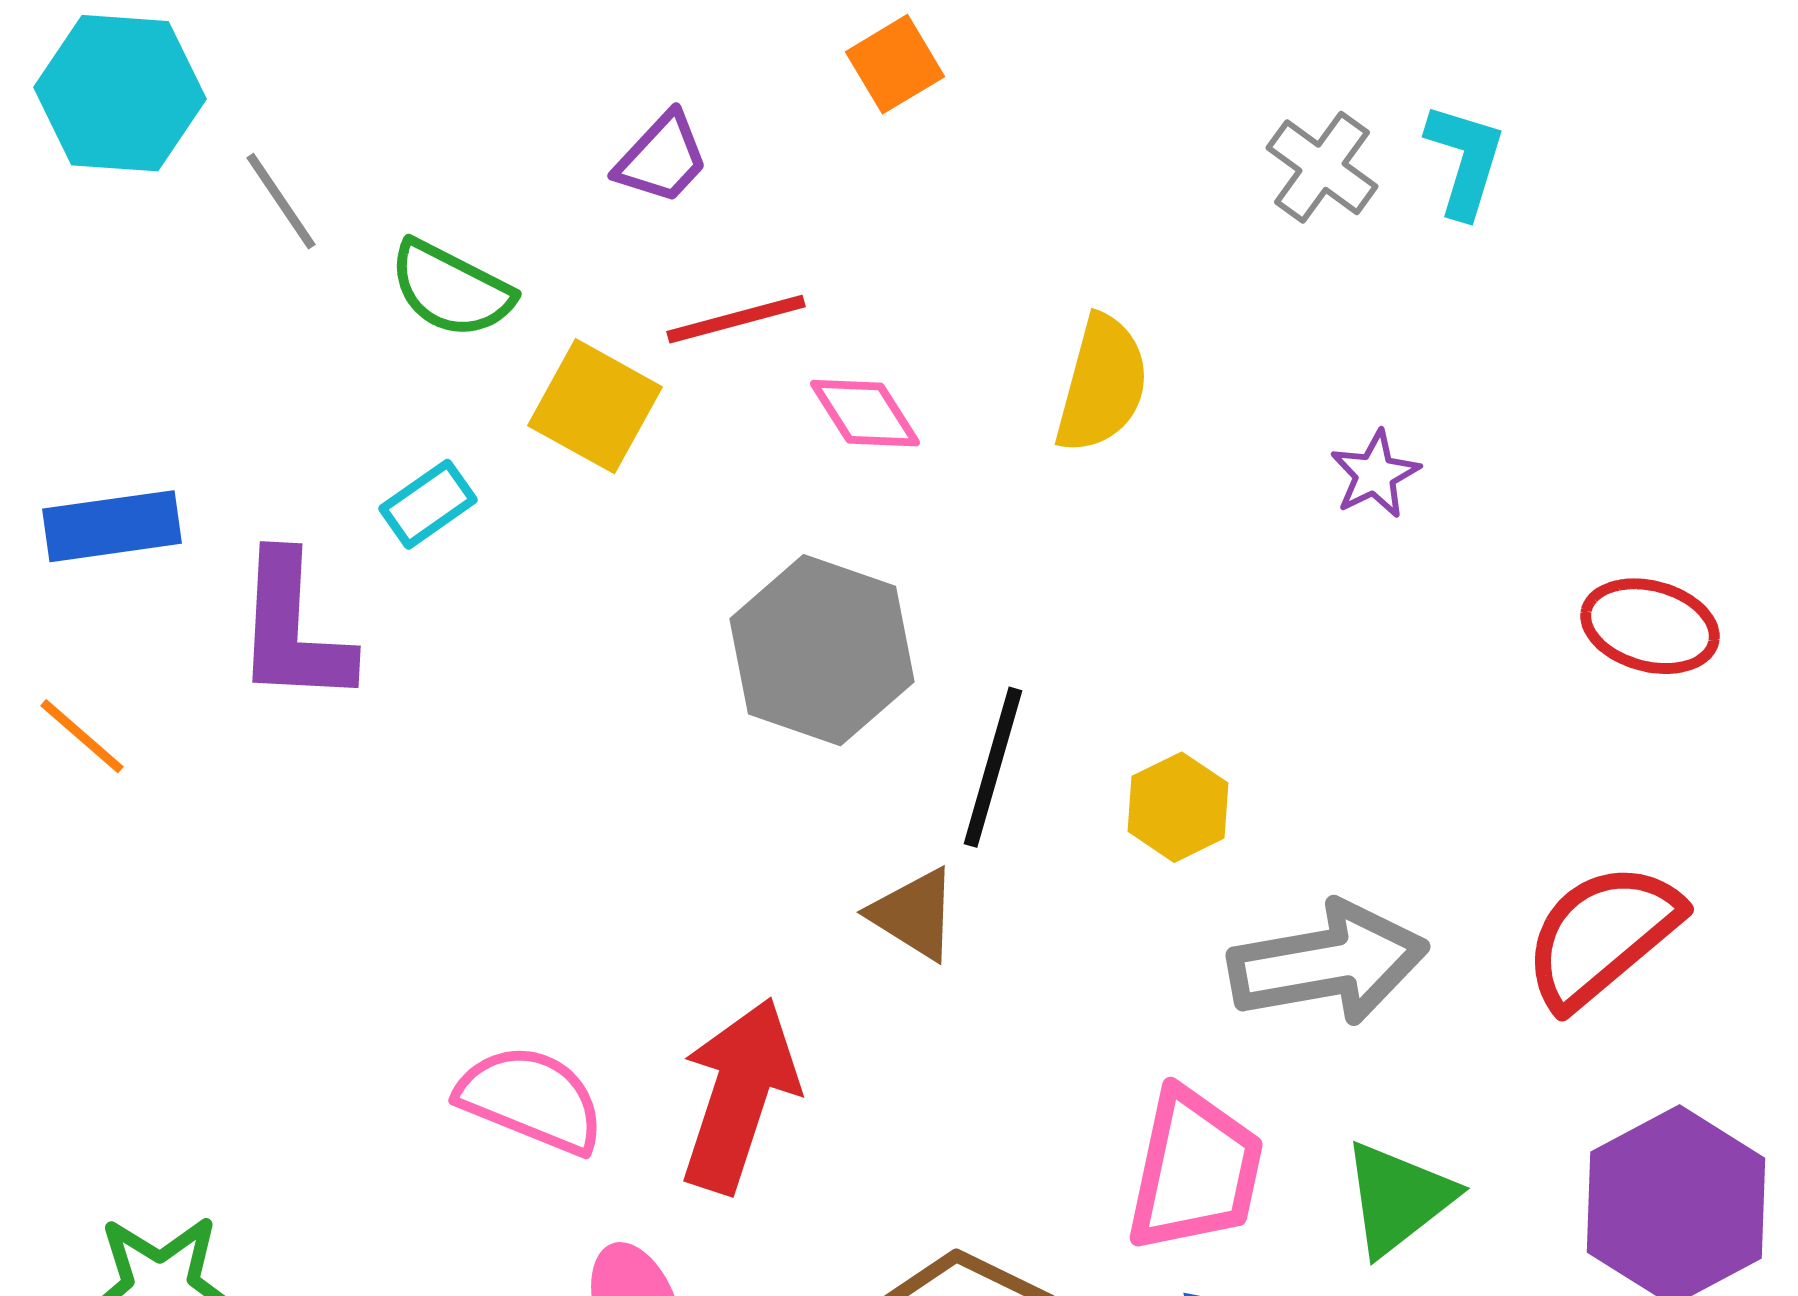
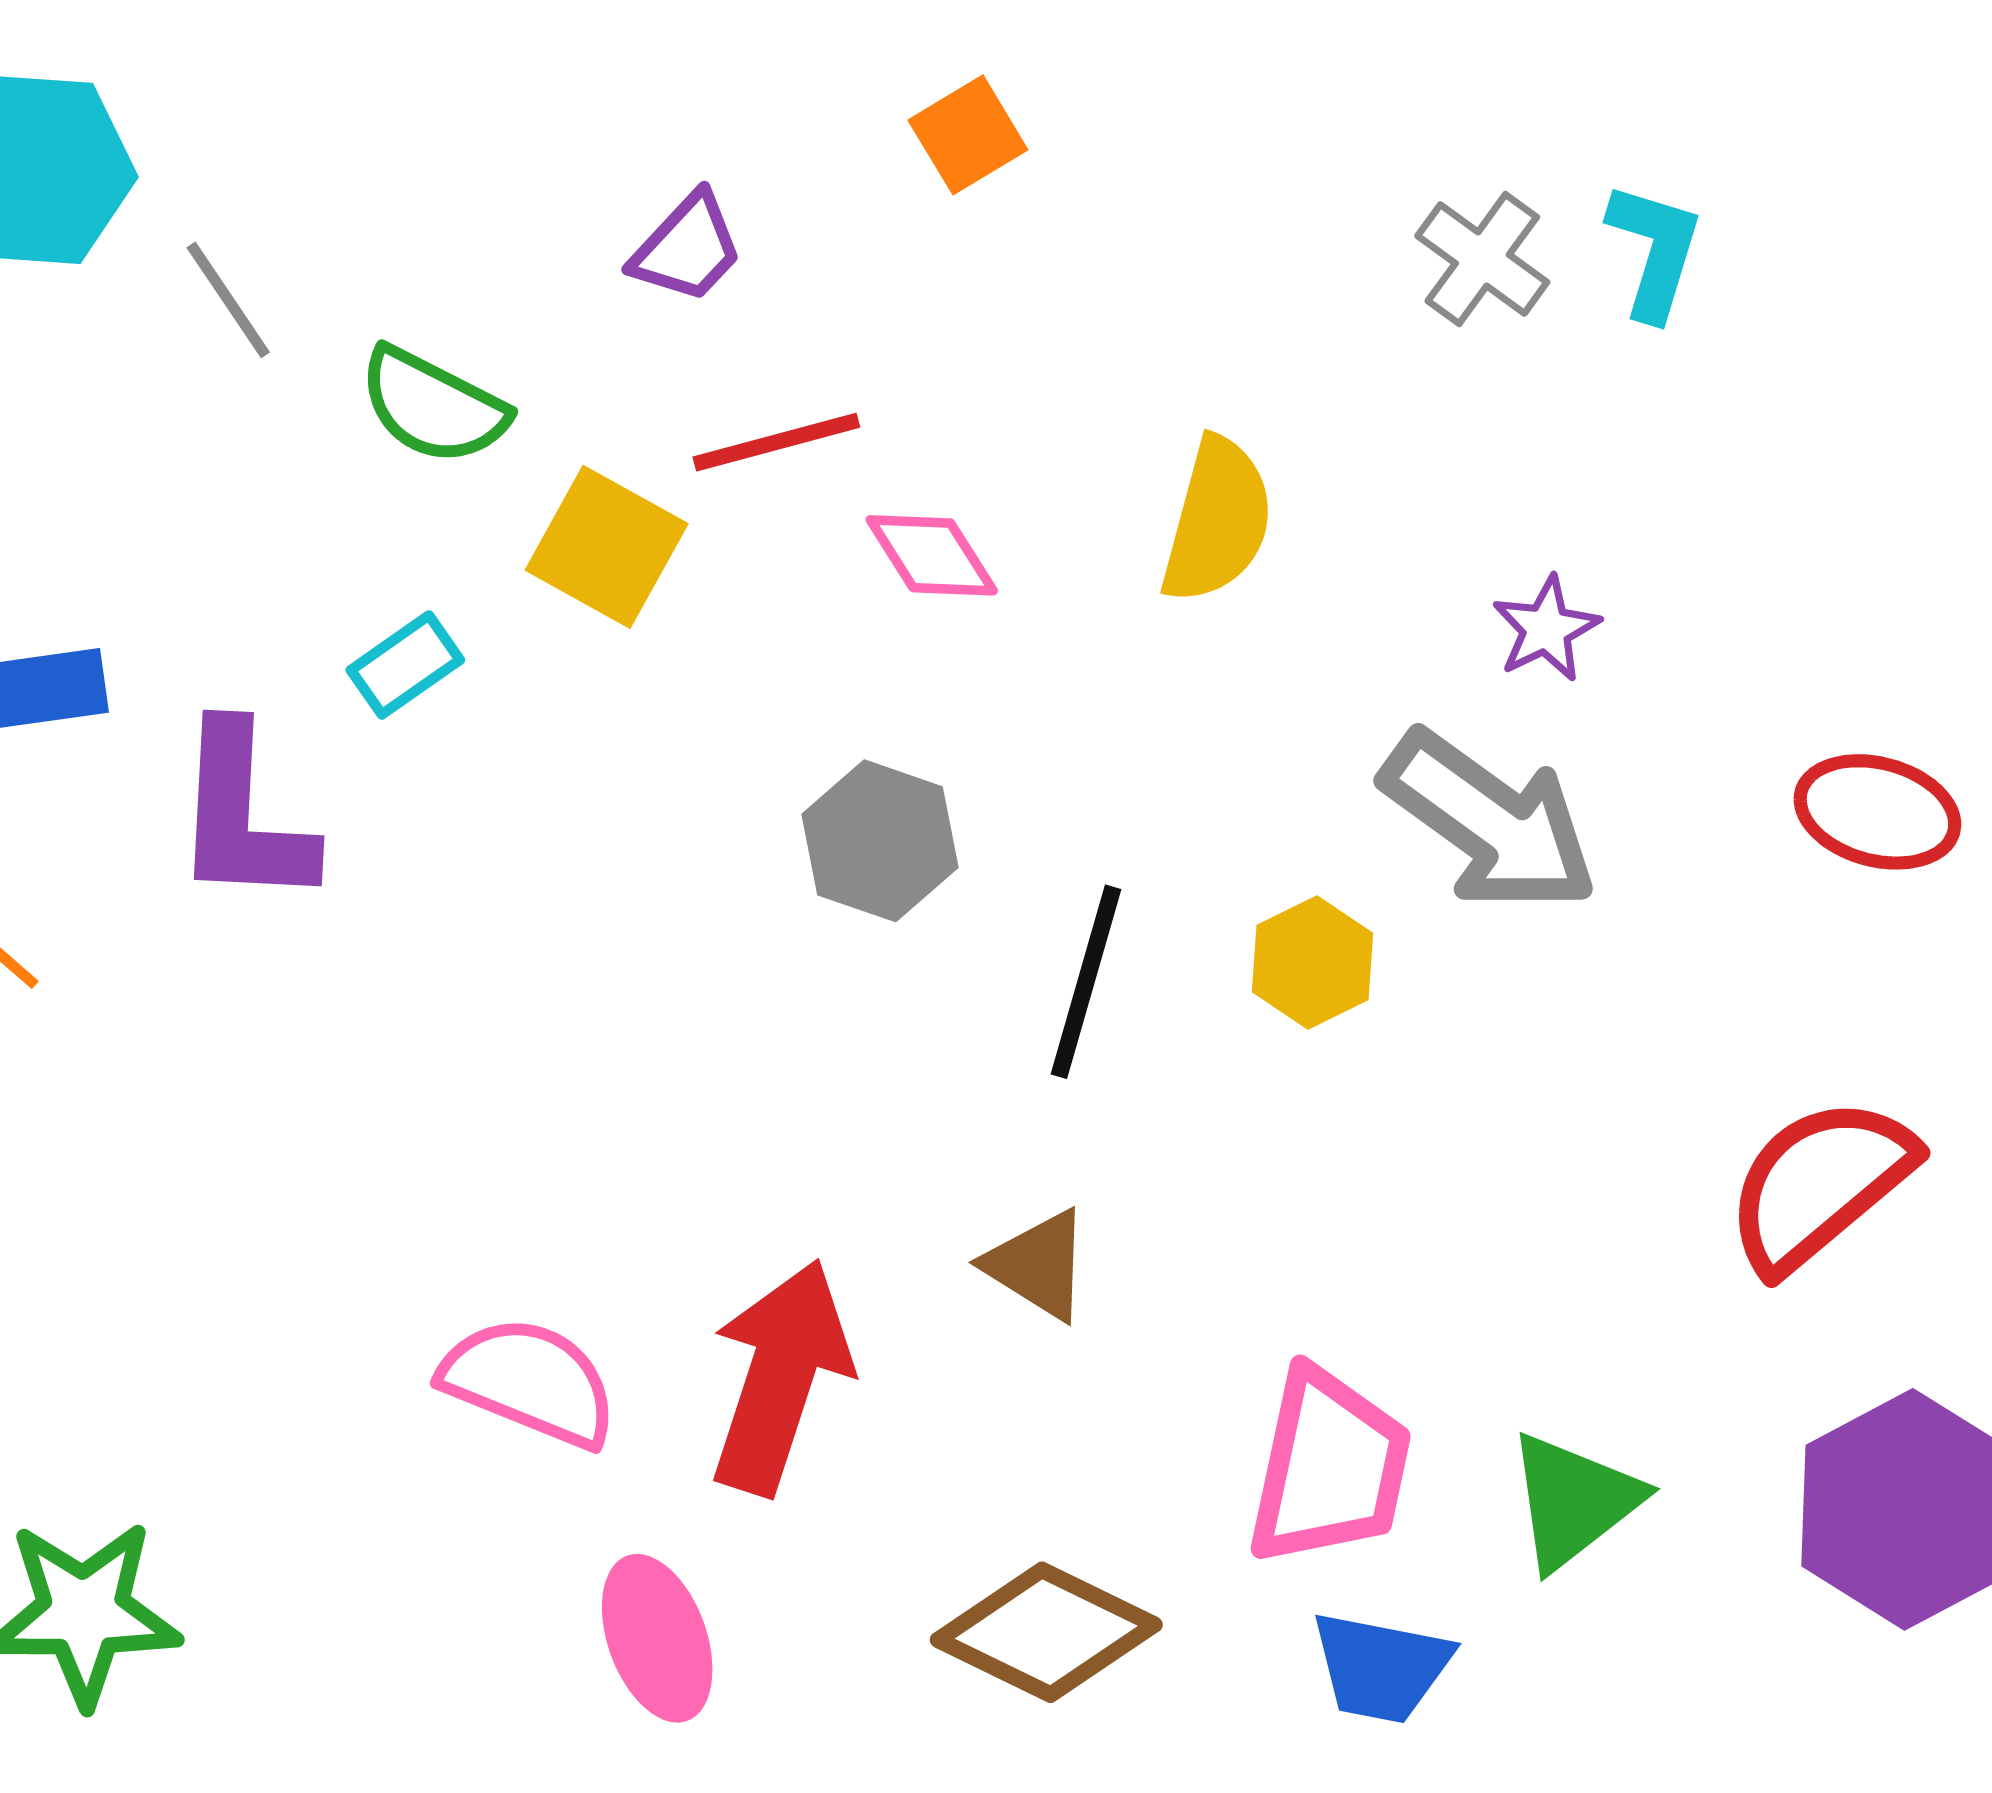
gray hexagon: (822, 650) -> (880, 841), size x0.7
yellow hexagon: (1178, 807) -> (1312, 962), moved
brown triangle: (914, 914) -> (1038, 1265), moved
gray arrow: (1328, 963) -> (1490, 822), moved, turned 46

